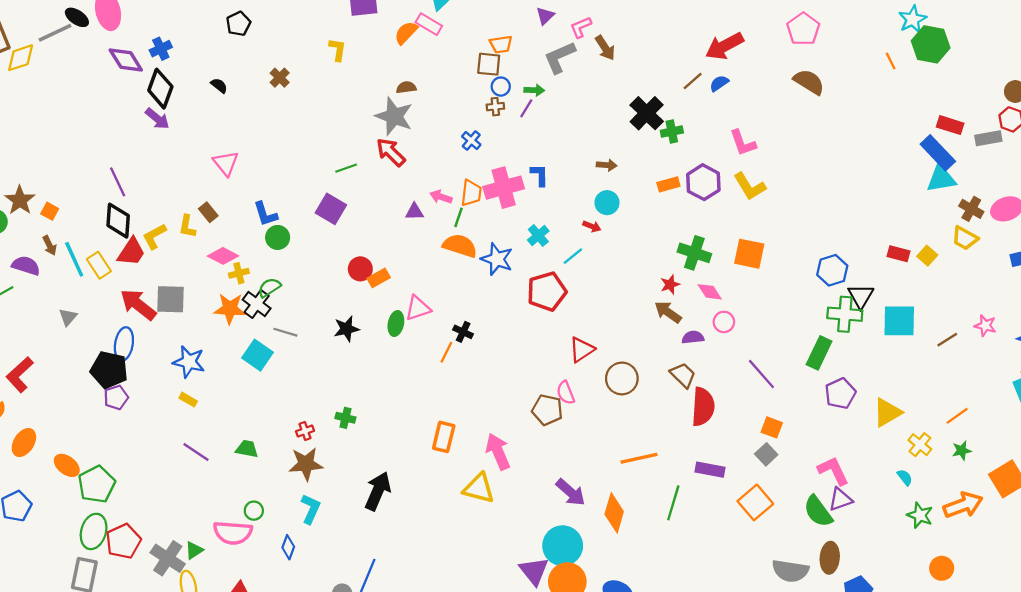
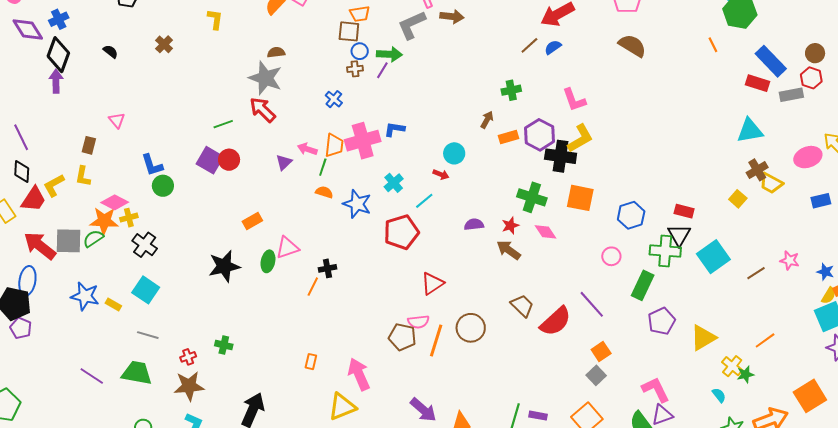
brown arrow: (605, 48) -> (452, 16), turned -50
orange line: (891, 61) -> (713, 45), moved
green arrow: (534, 90) -> (389, 54), size x1.4
black cross: (647, 113) -> (561, 156), moved, turned -36
purple arrow: (157, 119) -> (56, 81), turned -130
blue rectangle: (938, 153) -> (771, 61), moved
pink triangle: (226, 163) -> (117, 120), size x0.7
brown arrow: (607, 165) -> (487, 120), moved, turned -66
blue L-shape: (540, 175) -> (394, 129), turned -80
yellow L-shape: (750, 186) -> (580, 138), turned -88
brown cross: (971, 209) -> (757, 170), moved, turned 30
brown rectangle: (208, 212) -> (89, 145), moved, turned 54
purple triangle: (414, 212) -> (284, 162), turned -42
black diamond: (118, 221) -> (22, 172), size x0.7
orange semicircle: (460, 246) -> (324, 192), size x0.6
red rectangle: (899, 254) -> (684, 211), moved
red circle: (360, 269) -> (229, 160), moved
blue hexagon: (832, 270) -> (631, 215), moved
green semicircle: (269, 288) -> (93, 239), moved
orange star: (230, 309) -> (104, 221), moved
cyan square: (899, 321) -> (713, 257), turned -36
pink circle: (724, 322) -> (611, 256), moved
black star: (346, 329) -> (224, 266), size x1.4
gray line: (285, 332) -> (148, 335), moved
black cross: (463, 332) -> (327, 268), turned -36
purple semicircle: (693, 337) -> (474, 224), moved
brown circle: (622, 378) -> (471, 328), moved
pink semicircle: (566, 393) -> (418, 322), turned -75
purple pentagon: (116, 397) -> (21, 328), turned -30
yellow rectangle: (188, 400) -> (113, 304), moved
red semicircle: (703, 407) -> (556, 321), moved, turned 44
orange square: (772, 427) -> (601, 352), turned 36
orange rectangle: (444, 437) -> (311, 362), size x0.6
green trapezoid: (247, 449) -> (137, 373), size x1.5
green star: (962, 451) -> (745, 374), moved
orange line: (639, 458) -> (436, 341), moved, turned -60
purple rectangle: (710, 470) -> (538, 416), moved, size x0.7
yellow triangle: (479, 488) -> (342, 407), turned -36

